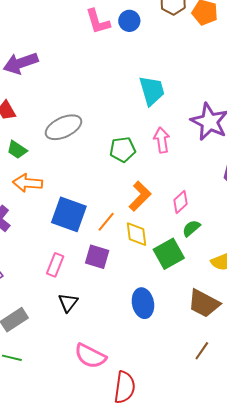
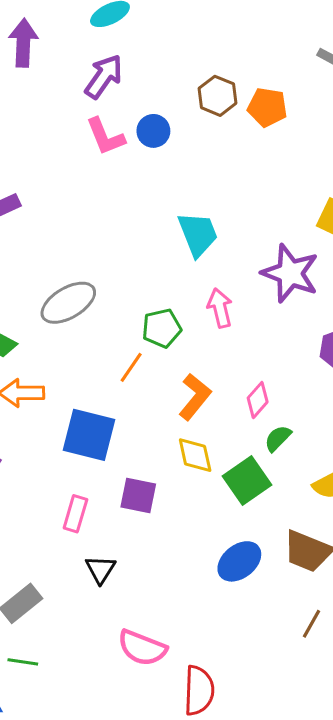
orange line: (106, 222) -> (131, 367), moved
blue ellipse: (143, 303) -> (239, 561), moved, turned 68

